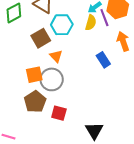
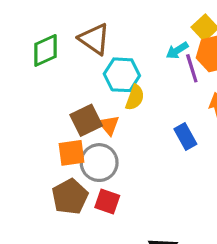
yellow semicircle: (91, 23) -> (135, 98), moved
brown square: (41, 38) -> (86, 120), moved
red square: (59, 113) -> (107, 202), moved

